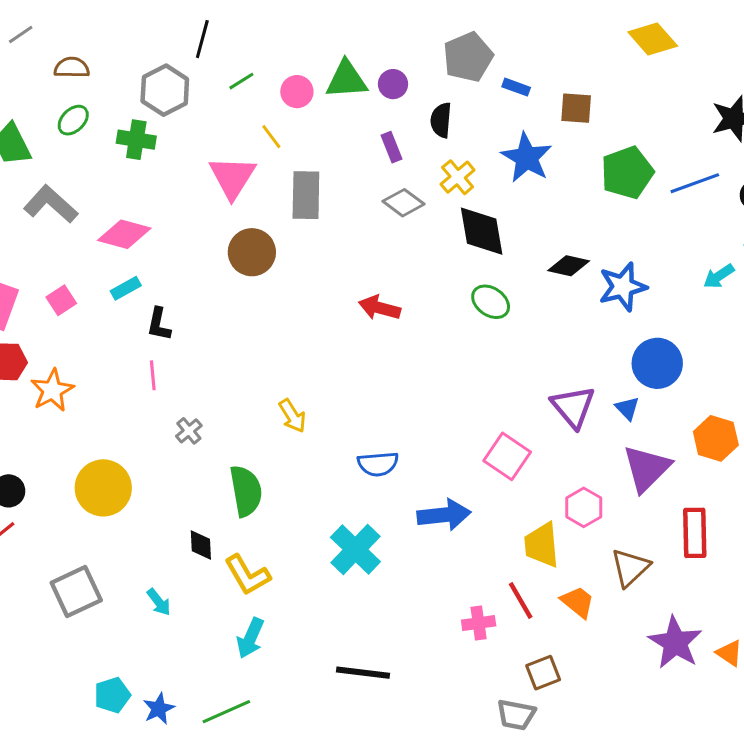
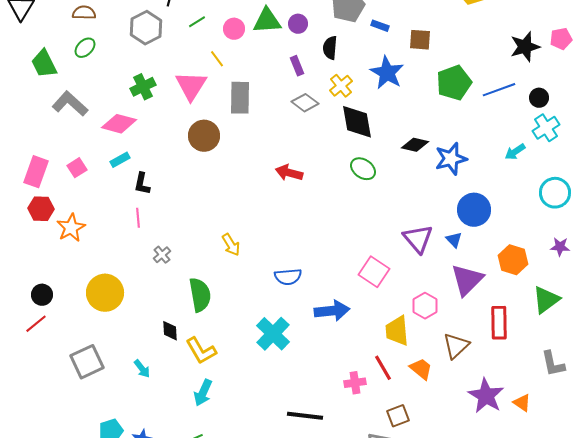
green cross: (136, 140) -> (143, 87), moved, turned -35
black line: (363, 673) -> (305, 416), moved

